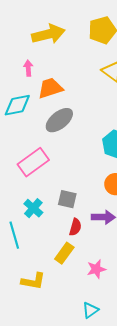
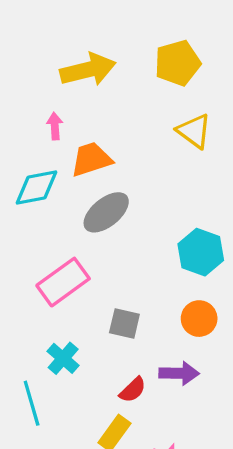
gray square: (67, 199) -> (124, 324), moved
red semicircle: (75, 227) -> (133, 390), turned 30

